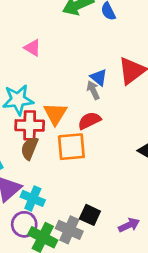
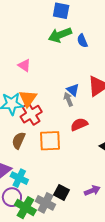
orange triangle: (55, 114) -> (28, 98), moved
red semicircle: (89, 121) -> (79, 124), moved
red cross: (30, 125) -> (31, 114), moved, turned -35
purple arrow: (129, 225) -> (92, 191), moved

